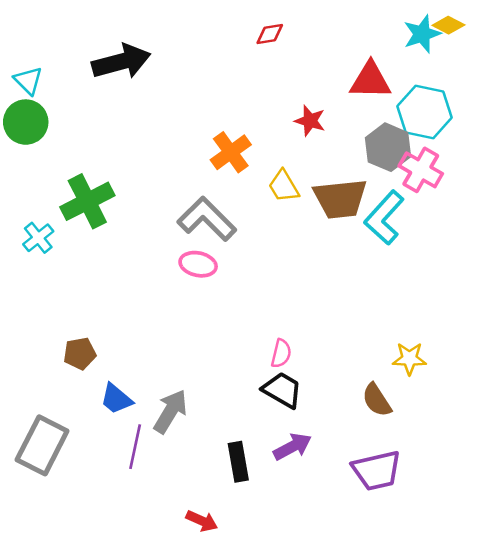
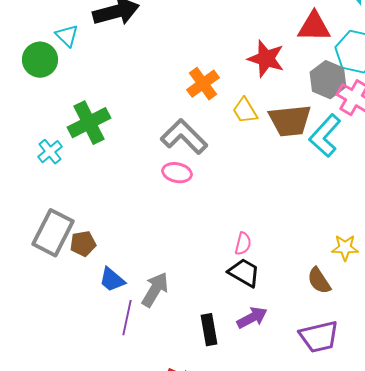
cyan triangle: (28, 81) -> (67, 36), moved
red star: (310, 121) -> (266, 59), size x1.5
gray rectangle: (42, 445) -> (53, 233), moved

